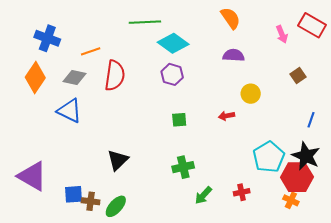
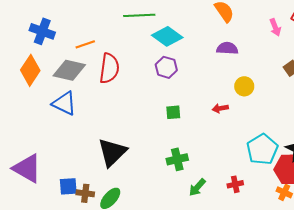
gray diamond: (74, 78) -> (69, 70), size x1.4
black triangle: (118, 160) -> (112, 152), size x1.4

